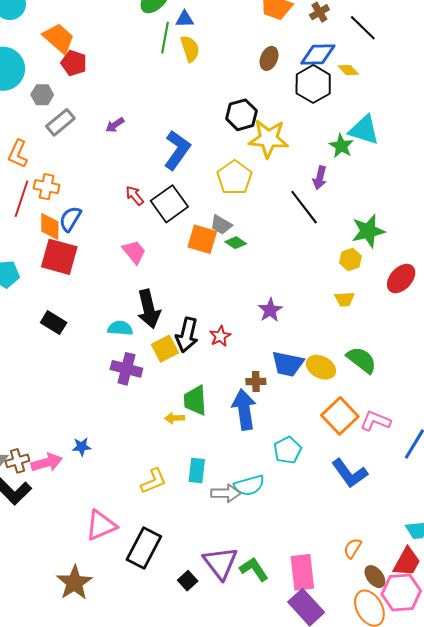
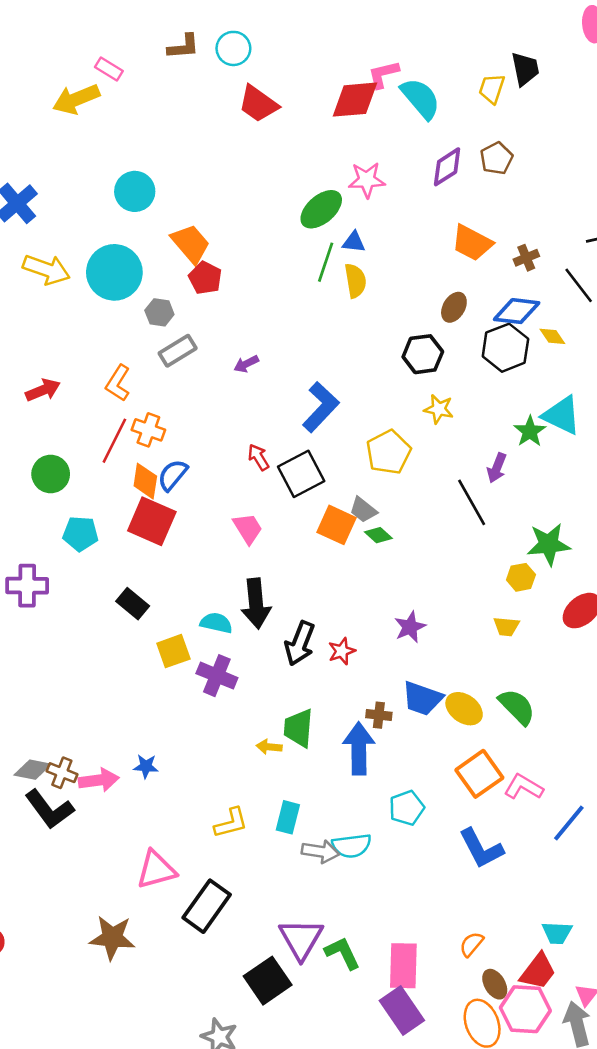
black hexagon: (241, 115) -> (423, 354), moved
yellow star: (268, 139) -> (439, 409), size x0.6
yellow square: (165, 349) -> (173, 651), moved
brown cross: (17, 461) -> (62, 773), turned 30
black square: (188, 581) -> (268, 981), moved, size x1.8
brown star: (74, 583) -> (112, 938), turned 30

